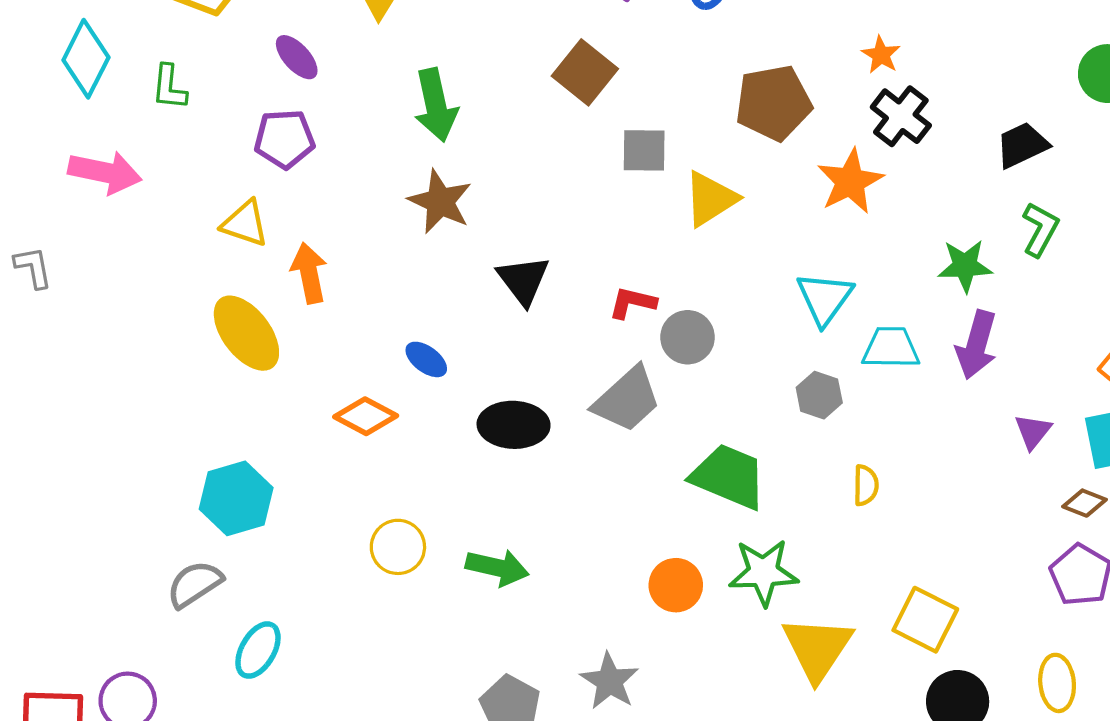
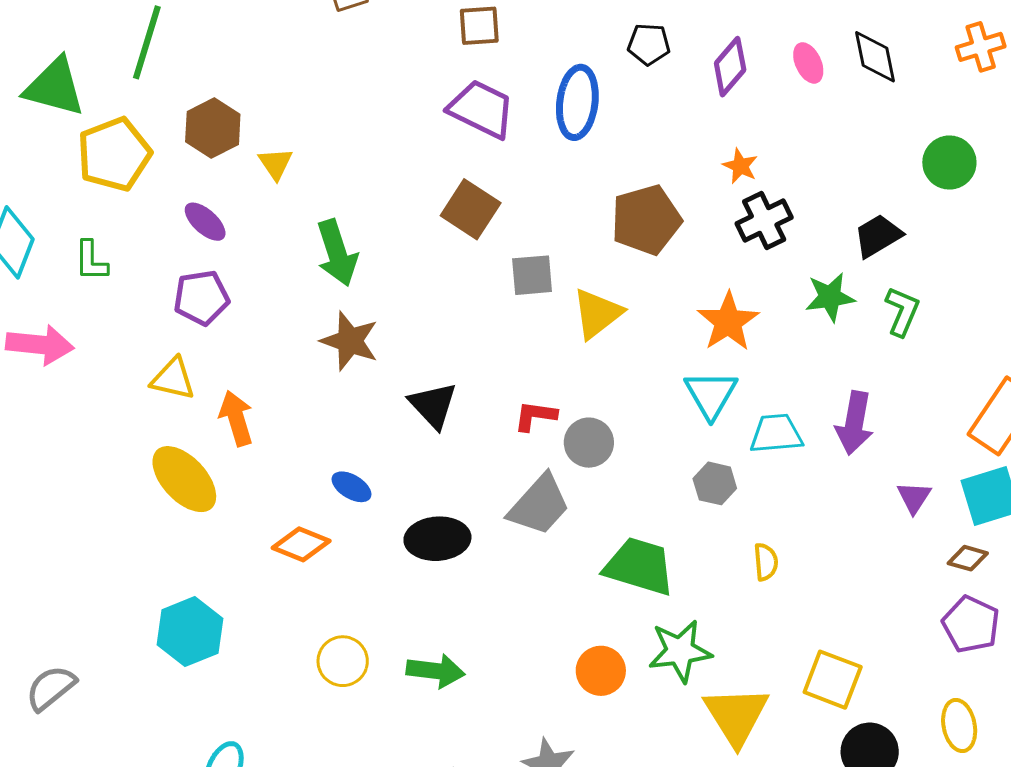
black cross: (901, 116) -> (764, 221), turned 32
orange star: (850, 181) -> (728, 322), moved
green star: (965, 266) -> (830, 297), moved
gray semicircle: (195, 584) -> (51, 688), moved

